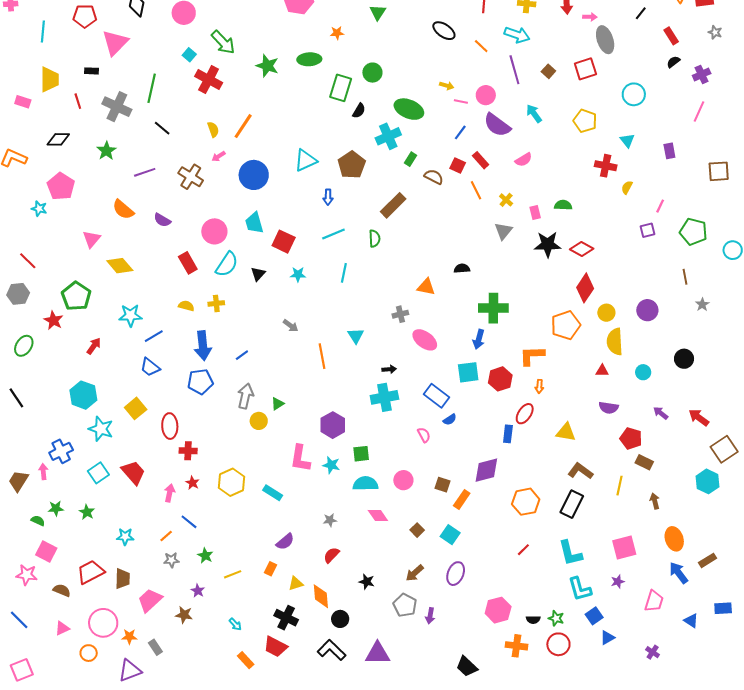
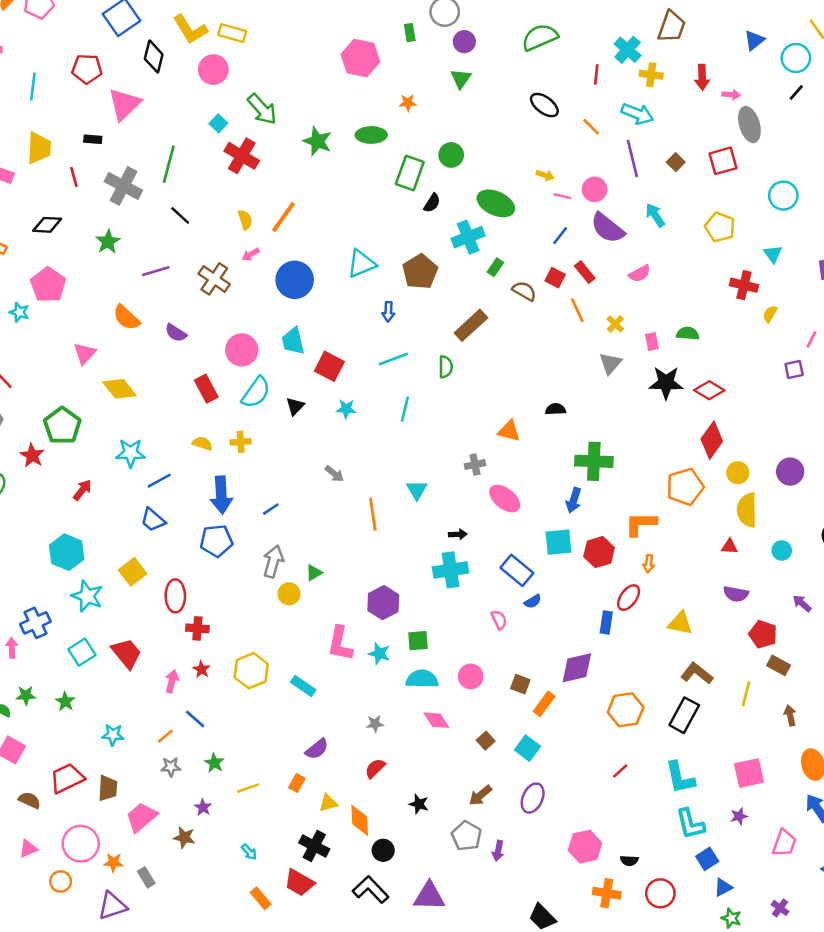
green star: (556, 618) -> (731, 918), moved

